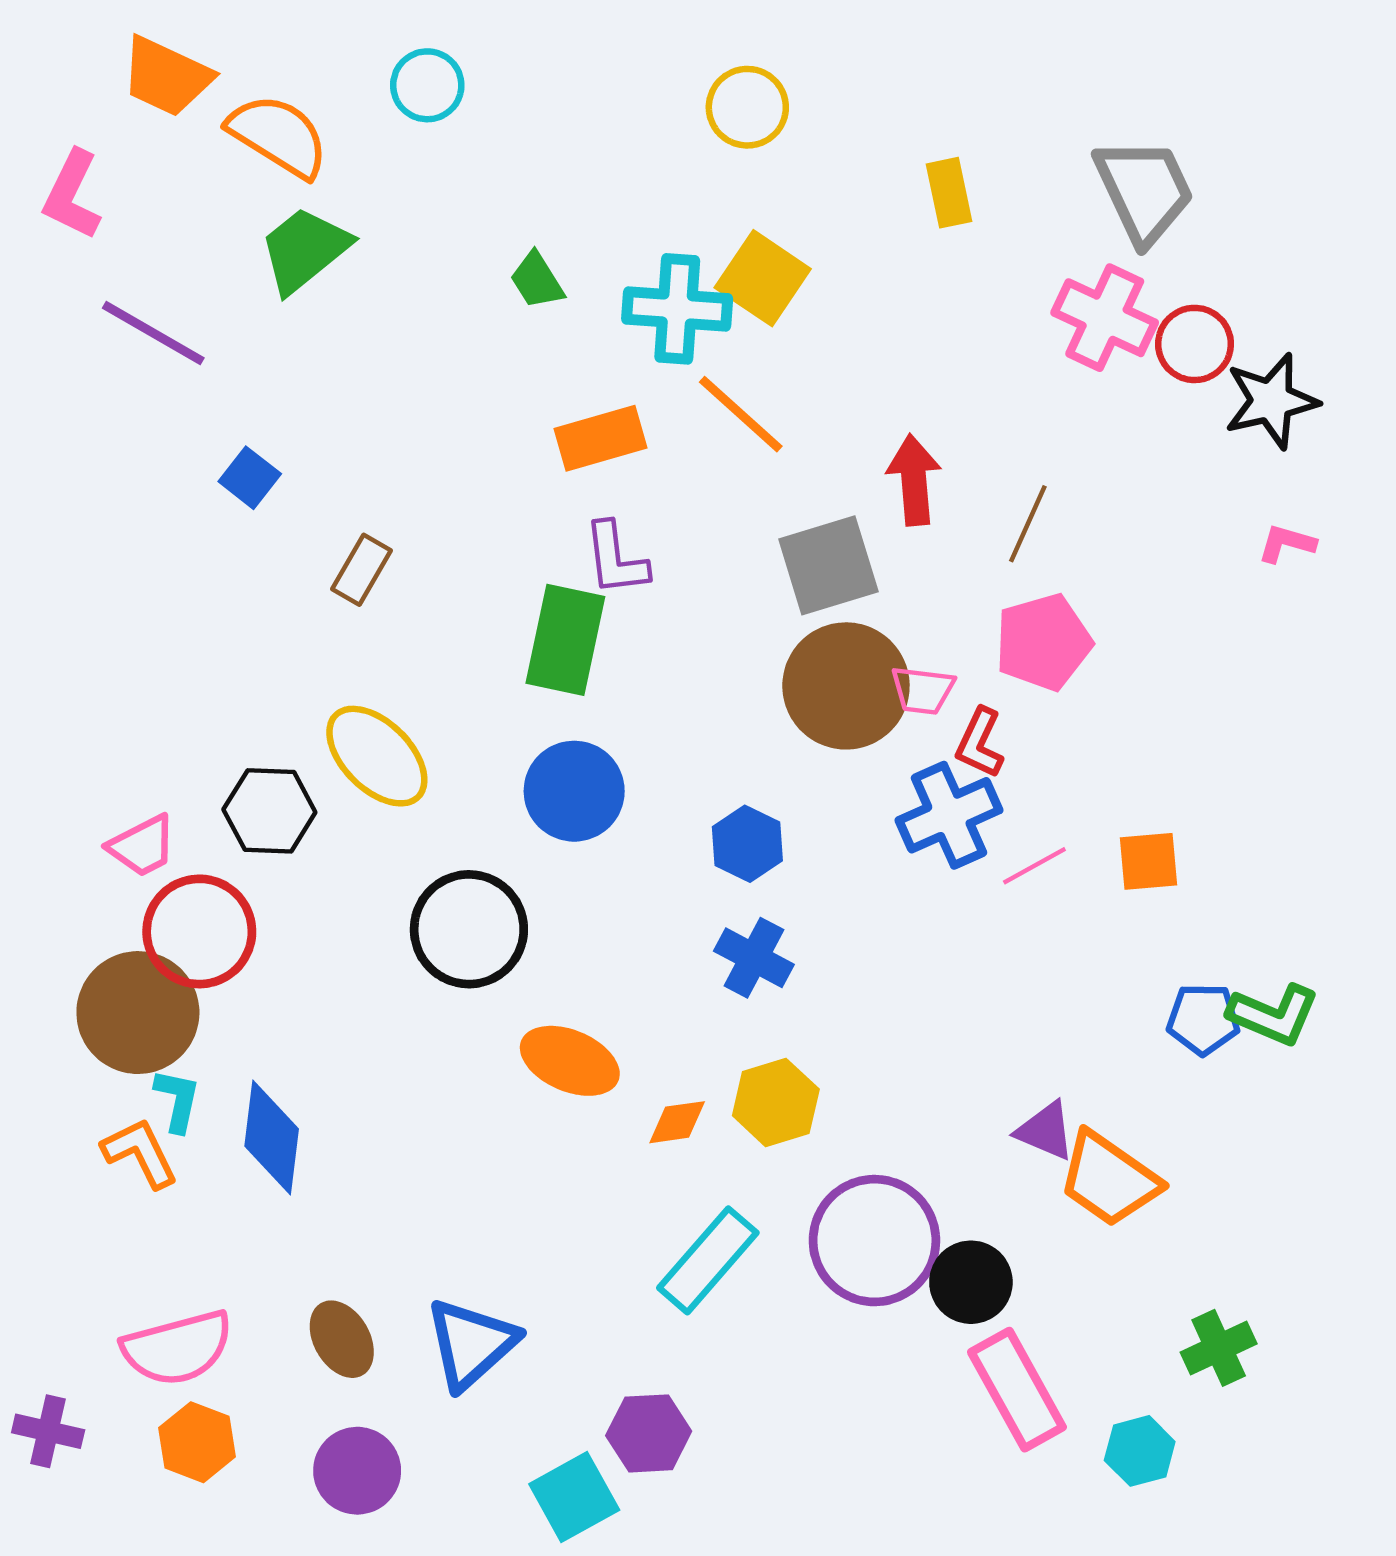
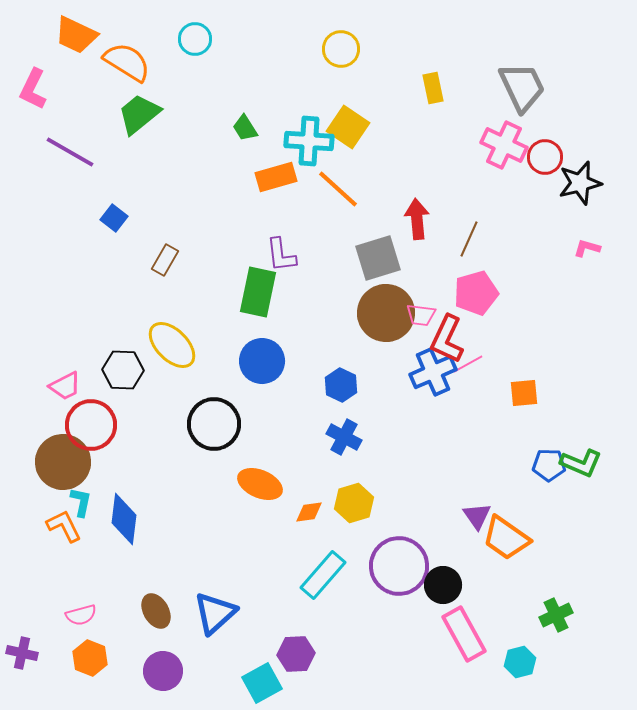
orange rectangle: (600, 438) -> (276, 177), moved
red L-shape: (980, 743) -> (447, 339), size x1.5
pink line: (1034, 866) -> (468, 364), moved
purple triangle: (1045, 1131) -> (477, 516), turned 32
pink semicircle: (177, 1348) -> (81, 615), size x0.6

